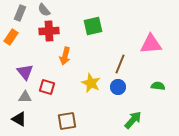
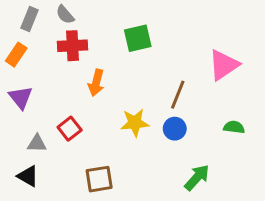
pink triangle: (151, 44) -> (224, 65), turned -30
purple triangle: (25, 72) -> (21, 98), moved
yellow star: (91, 83) -> (135, 123), turned -30
red square: (47, 87) -> (70, 129), turned 35

